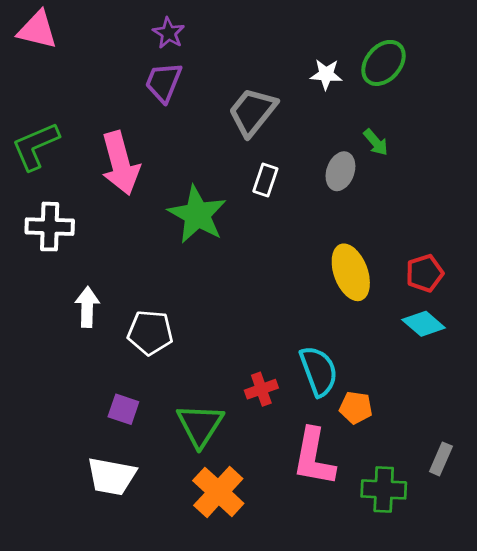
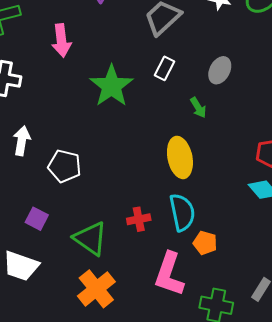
green arrow: (376, 142) -> (198, 108), moved
pink arrow: (120, 163) -> (61, 40), size x0.7
yellow ellipse: (351, 272) -> (180, 157), moved
green triangle: (200, 425) -> (90, 239), turned -36

